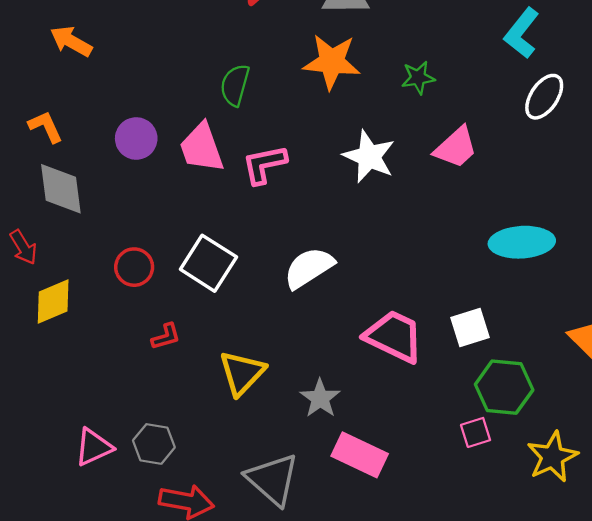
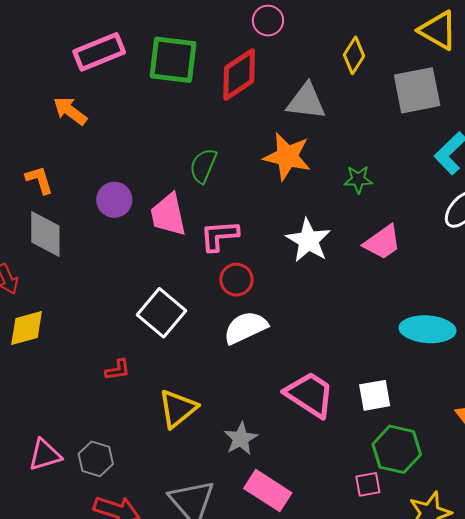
red circle: (134, 267) -> (236, 280), moved

